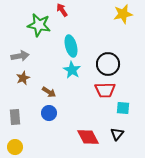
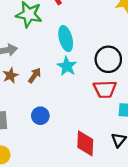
brown arrow: (49, 92) -> (35, 75), moved, turned -88
red diamond: (88, 137) -> (85, 143), turned 30

